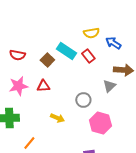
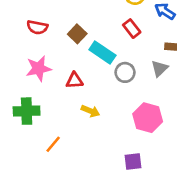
cyan rectangle: (66, 51) -> (102, 52), moved
red triangle: (43, 86) -> (74, 80), moved
gray circle: (83, 100) -> (125, 72), moved

